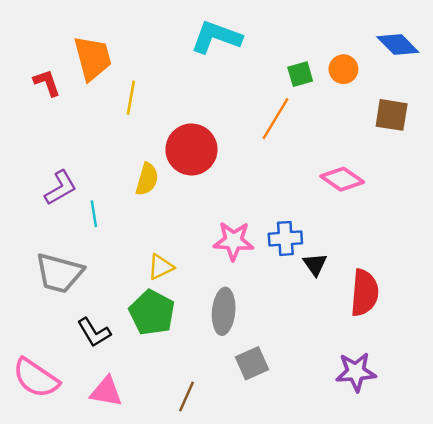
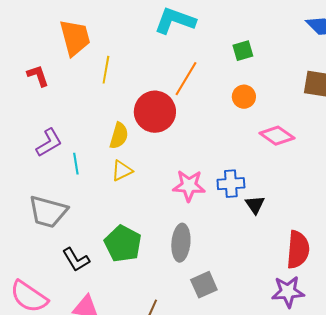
orange circle: (343, 69) -> (244, 97), moved
red L-shape: (47, 83) -> (38, 76), moved
orange line: (275, 119) -> (186, 79), moved
yellow triangle: (161, 267) -> (122, 171), moved
red semicircle: (364, 293) -> (298, 250), moved

